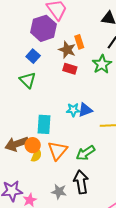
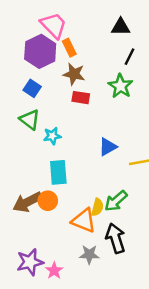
orange rectangle: (79, 42) -> (69, 48), moved
cyan star: (73, 110) -> (52, 136), moved
orange triangle: (58, 151) -> (84, 221), moved, turned -40
yellow semicircle: (36, 155) -> (97, 207), moved

